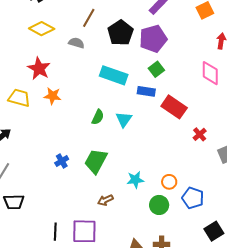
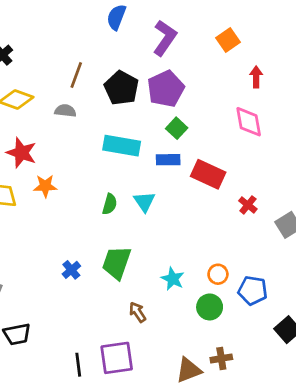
cyan star: (135, 180) -> (173, 279), turned -30
brown arrow: (105, 200) -> (138, 312), turned 91

